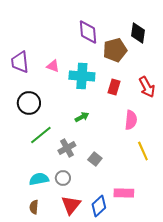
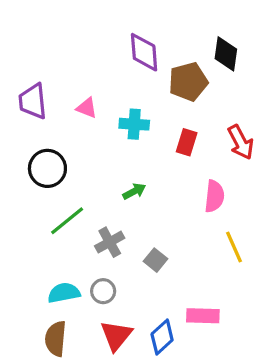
cyan cross: (82, 76) -> (134, 124), size x0.7
brown semicircle: (34, 207) -> (56, 339), size x1.5

